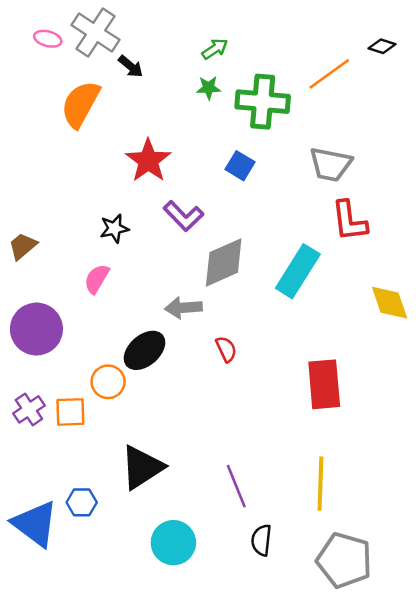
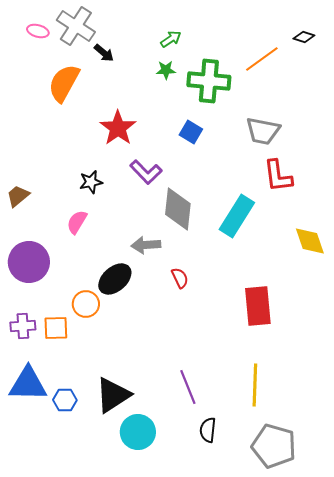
gray diamond: (224, 262) -> (178, 209), turned -60
purple cross: (29, 409) -> (23, 326), turned 30
black triangle: (142, 467) -> (113, 395), moved
blue triangle: (35, 524) -> (28, 384), moved, turned -36

